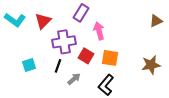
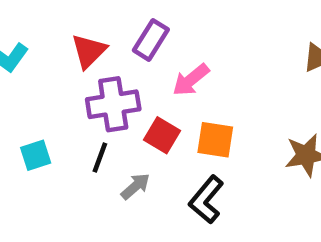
red triangle: (43, 21) -> (89, 51), moved
pink arrow: (99, 31) -> (191, 80), turned -114

